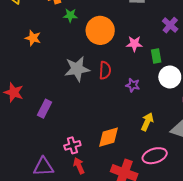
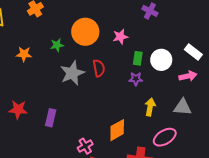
green star: (70, 15) -> (57, 45), moved
green rectangle: (156, 56) -> (138, 58), moved, turned 32
purple star: (133, 85) -> (136, 79), moved

